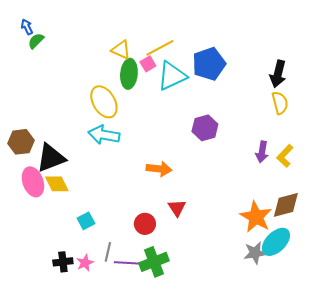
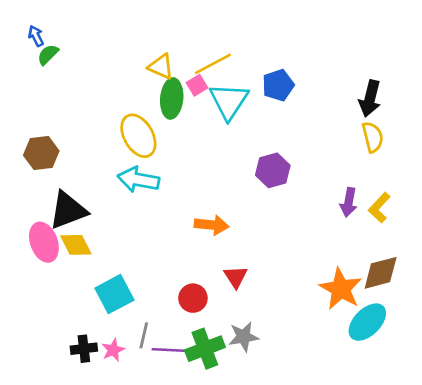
blue pentagon: (209, 64) -> (278, 85), size x0.7
cyan triangle: (172, 76) -> (229, 101), turned -32
brown hexagon: (21, 142) -> (41, 153), moved
cyan square: (86, 221) -> (114, 294), size x1.6
gray star: (255, 253) -> (244, 337), moved

